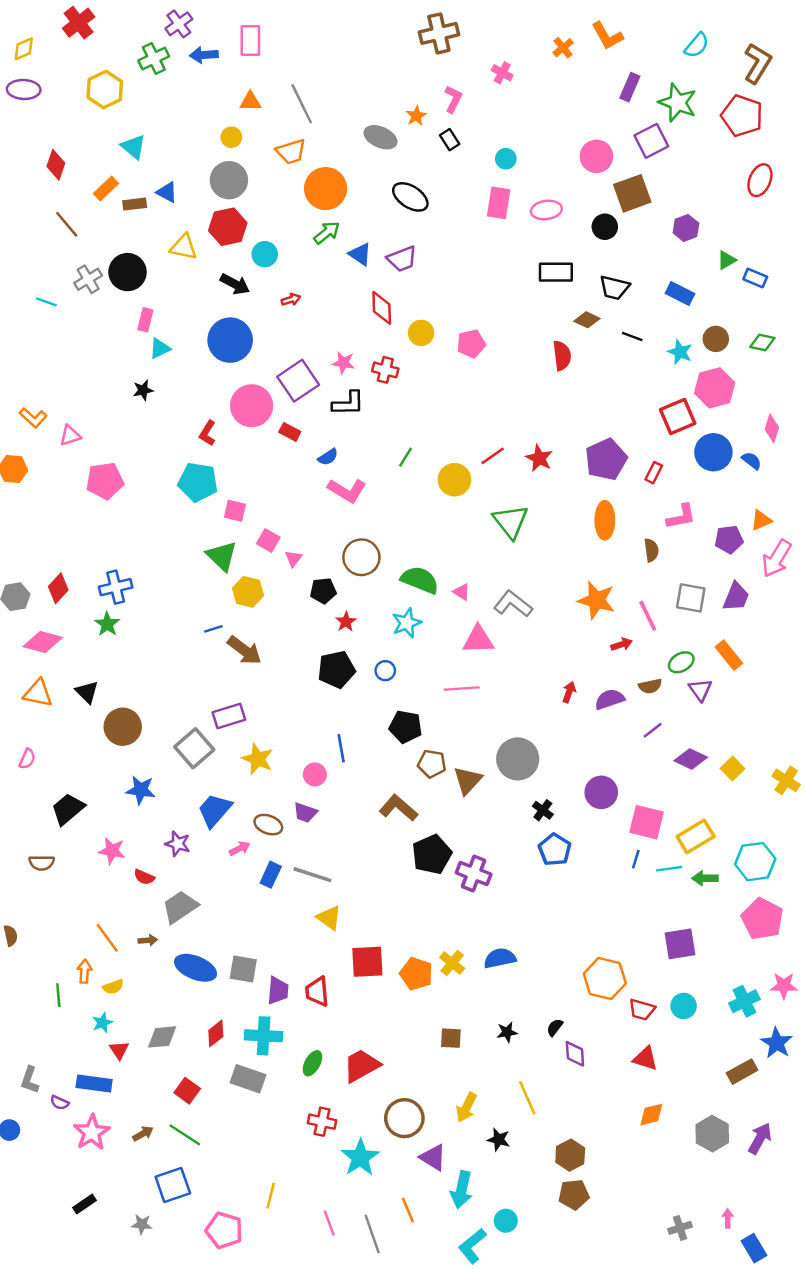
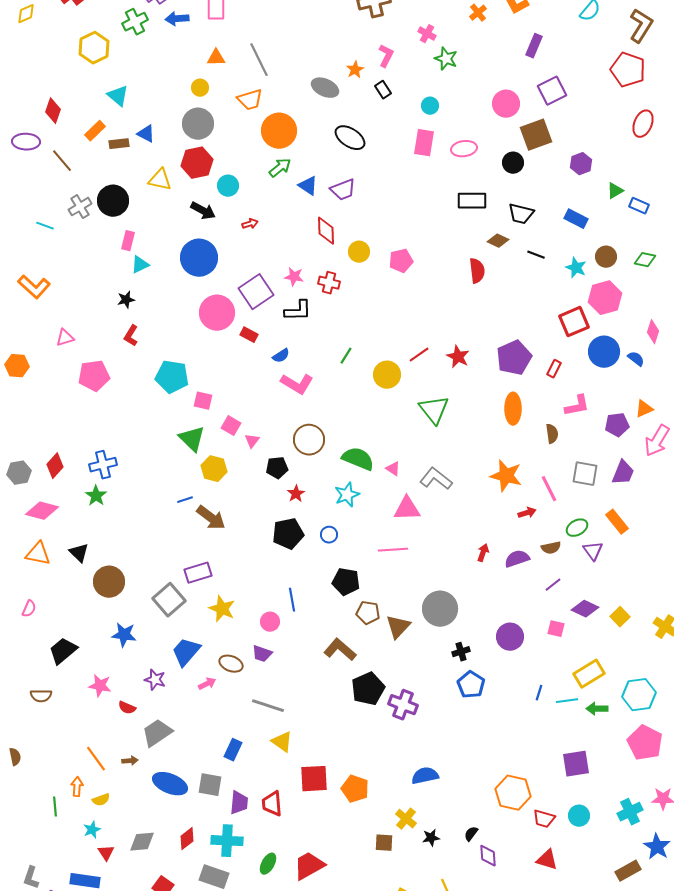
purple ellipse: (24, 89) -> (26, 142), moved
green star: (678, 103) -> (446, 59), moved, size x0.7
orange L-shape: (33, 418) -> (34, 287), moved, size x1.4
red L-shape: (207, 433) -> (131, 336), moved
black cross: (543, 810) -> (461, 652), turned 36
pink square: (647, 822) -> (556, 629), moved, size x0.6
blue rectangle: (271, 875) -> (233, 750), moved
yellow cross: (452, 963) -> (406, 819), moved

